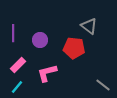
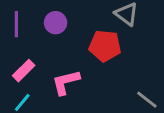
purple circle: (40, 40) -> (56, 23), moved

